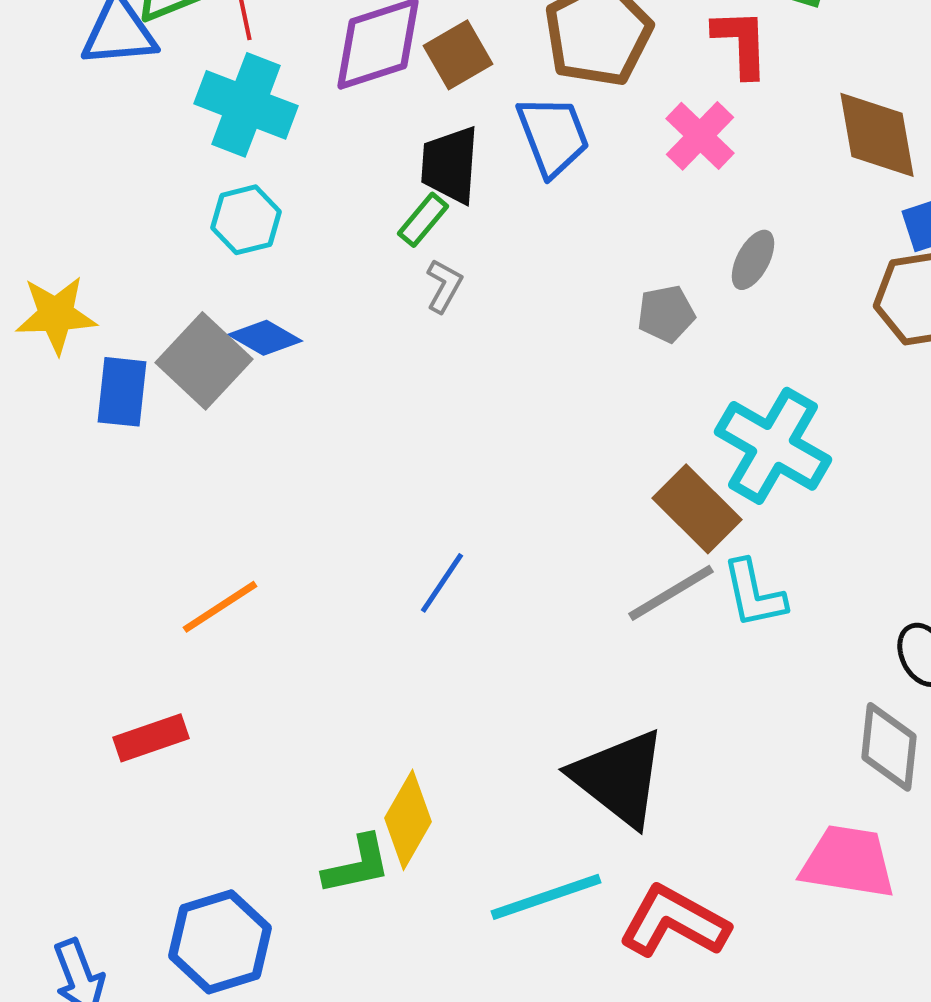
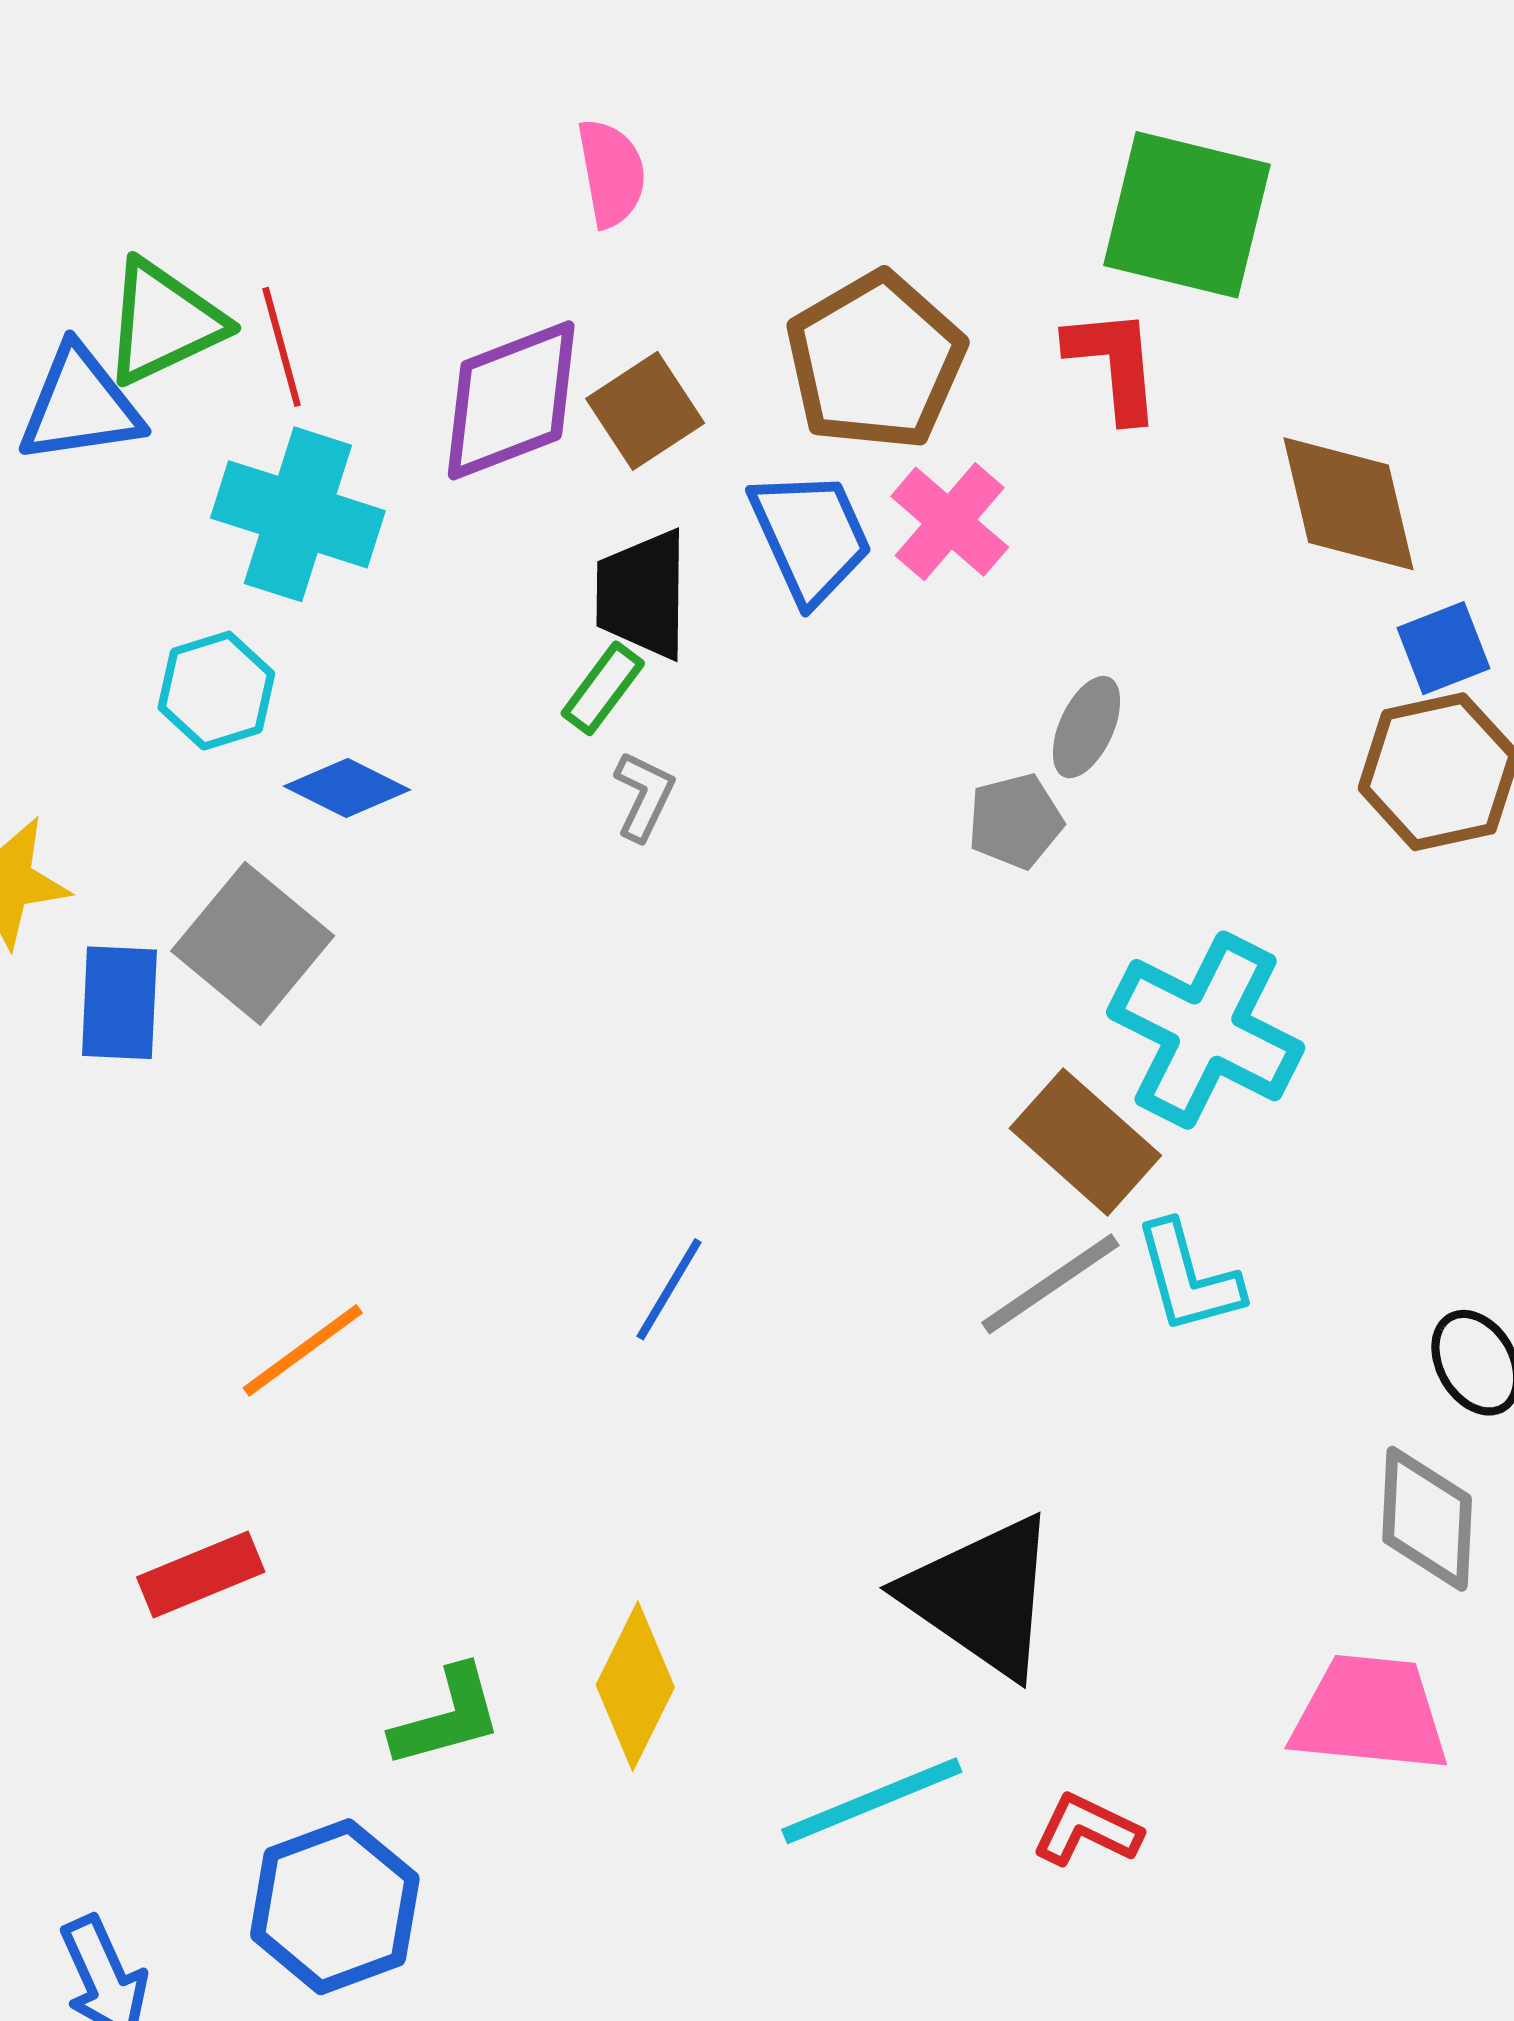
pink cross: (700, 136) -> (950, 522), moved
cyan hexagon: (246, 220) -> (216, 691), moved
gray ellipse: (753, 260) -> (1086, 727), moved
blue diamond: (265, 338) -> (347, 788), moved
green L-shape: (357, 865) -> (447, 1717), moved
red L-shape: (674, 922) -> (1087, 1830), size x0.6

